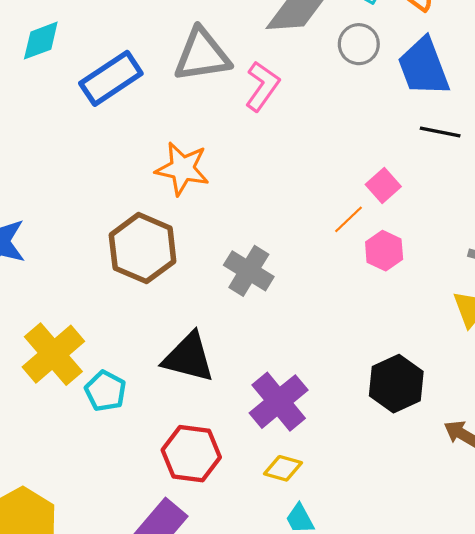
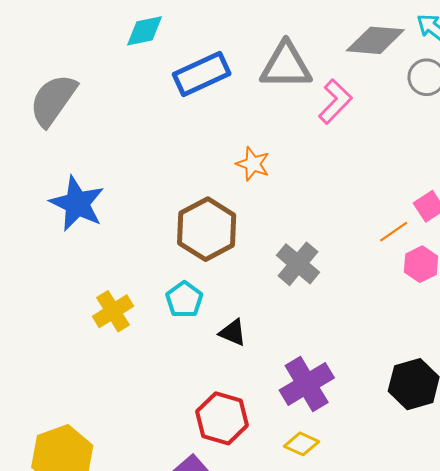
orange star: (182, 169) -> (253, 164), size x0.7
yellow cross: (53, 354) -> (113, 311), size x0.7
black triangle: (189, 357) -> (233, 333), size x0.6
cyan pentagon: (105, 391) -> (184, 300), moved

